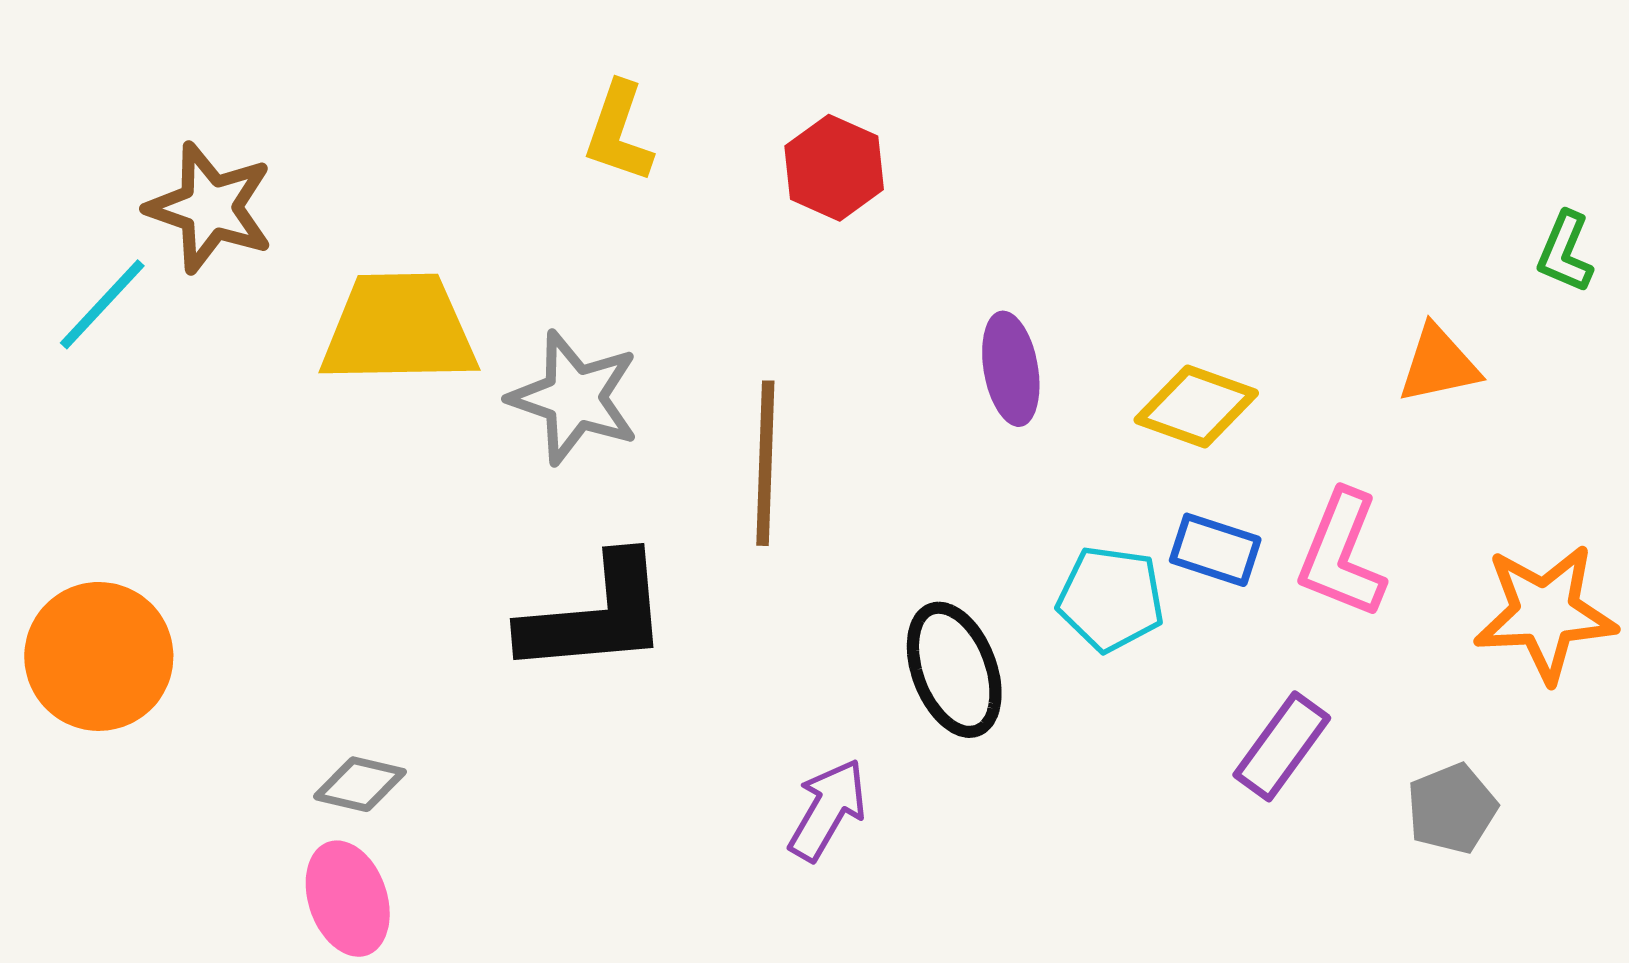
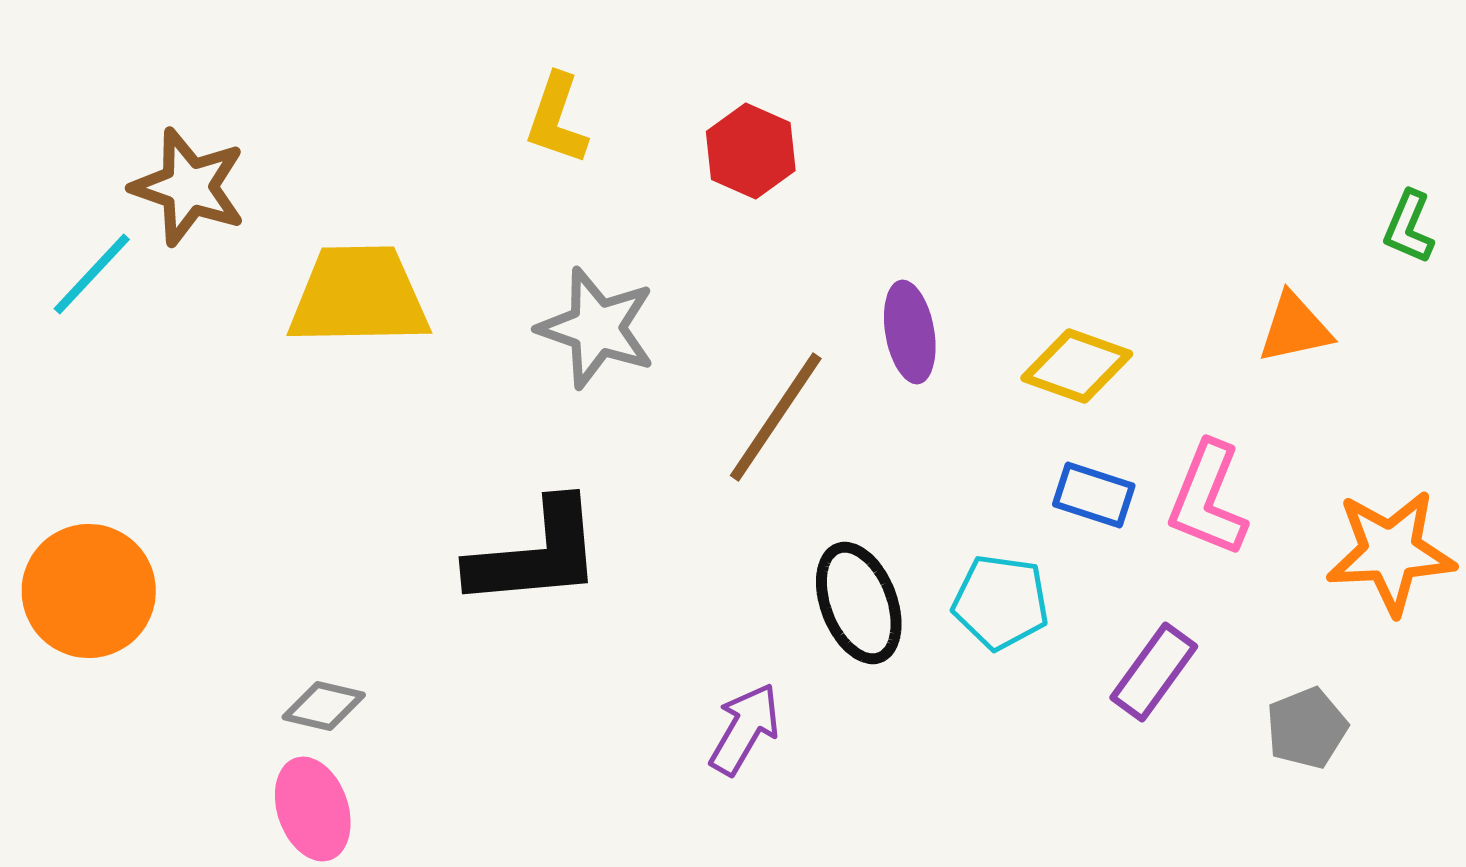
gray star: (574, 398) -> (597, 328), moved
brown line: (765, 463) -> (776, 417), moved, turned 32
cyan pentagon: (1111, 599) -> (1001, 602), moved

